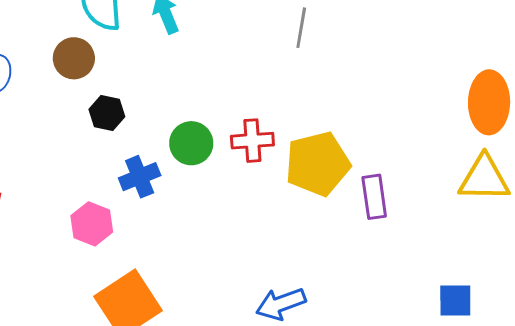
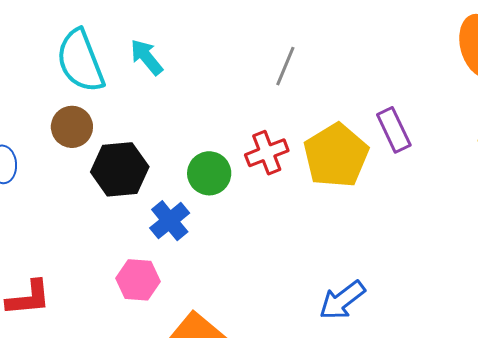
gray line: (301, 28) -> (285, 66), moved, turned 30
black hexagon: (107, 113) -> (120, 169), size x1.6
purple rectangle: (374, 197) -> (394, 130), moved

